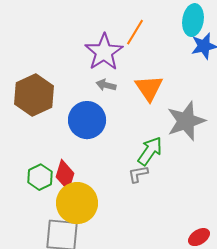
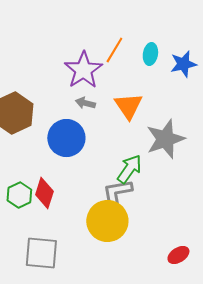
cyan ellipse: (193, 20) -> (150, 54), moved, size x0.7
gray L-shape: (138, 174) -> (117, 192), size x1.5
yellow circle: (77, 203) -> (107, 221), moved

